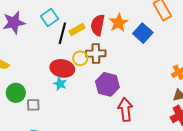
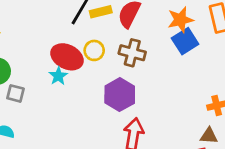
orange star: (119, 23) -> (180, 20), moved
brown cross: (96, 53) -> (132, 53), moved

